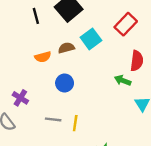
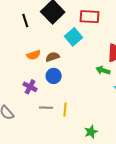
red rectangle: (126, 24) -> (90, 17), moved, turned 54
brown semicircle: (66, 48) -> (53, 57), moved
purple cross: (20, 98) -> (30, 87), moved

